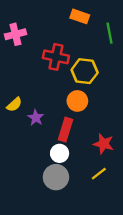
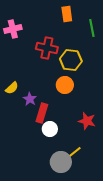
orange rectangle: (80, 16) -> (67, 14), turned 63
red rectangle: (65, 130) -> (42, 113), moved
yellow line: (99, 174) -> (75, 152), moved
gray circle: (56, 177) -> (61, 162), moved

